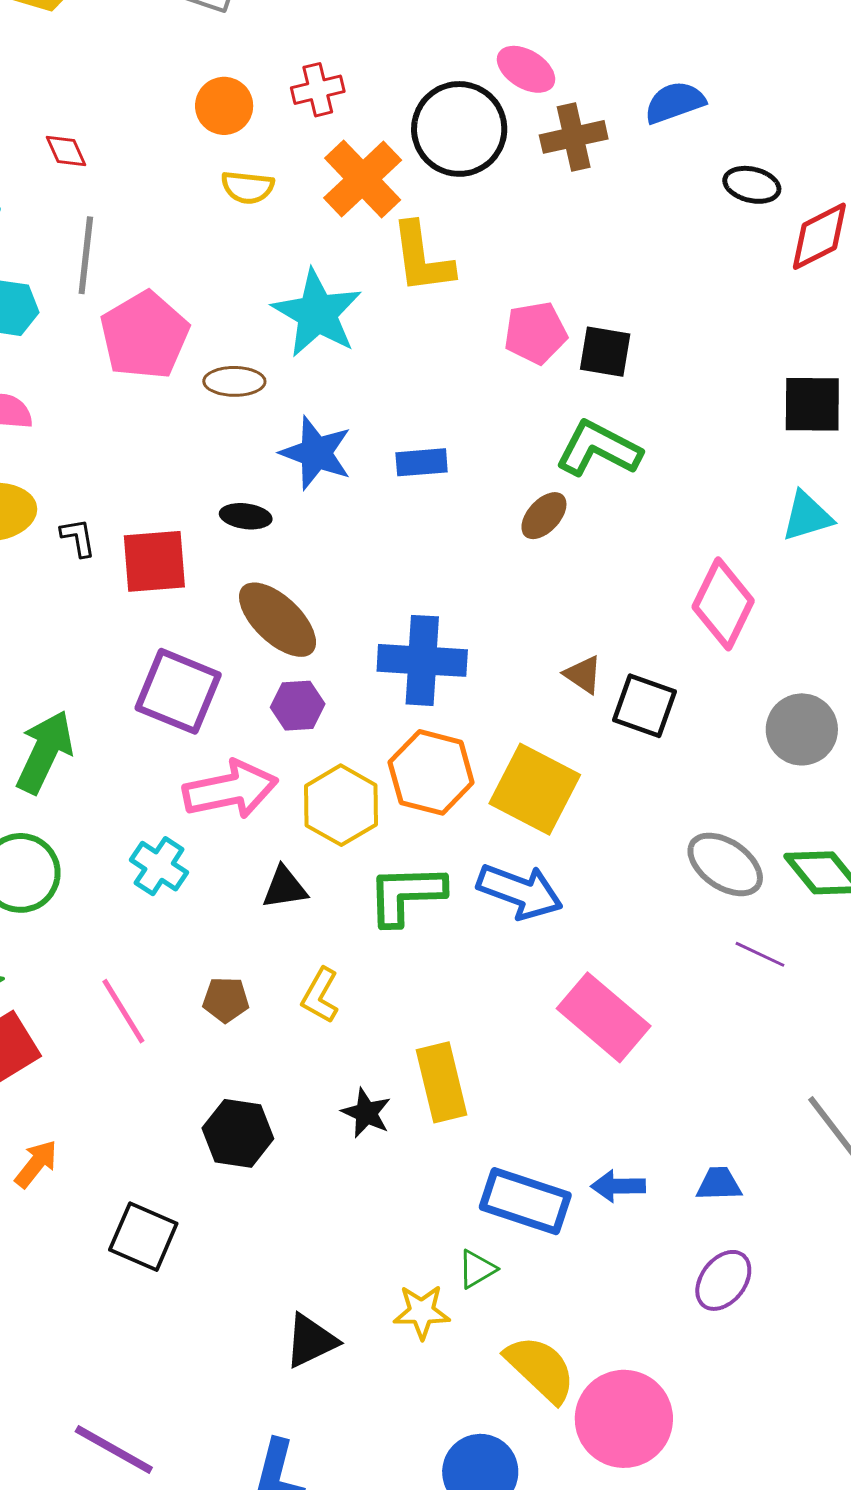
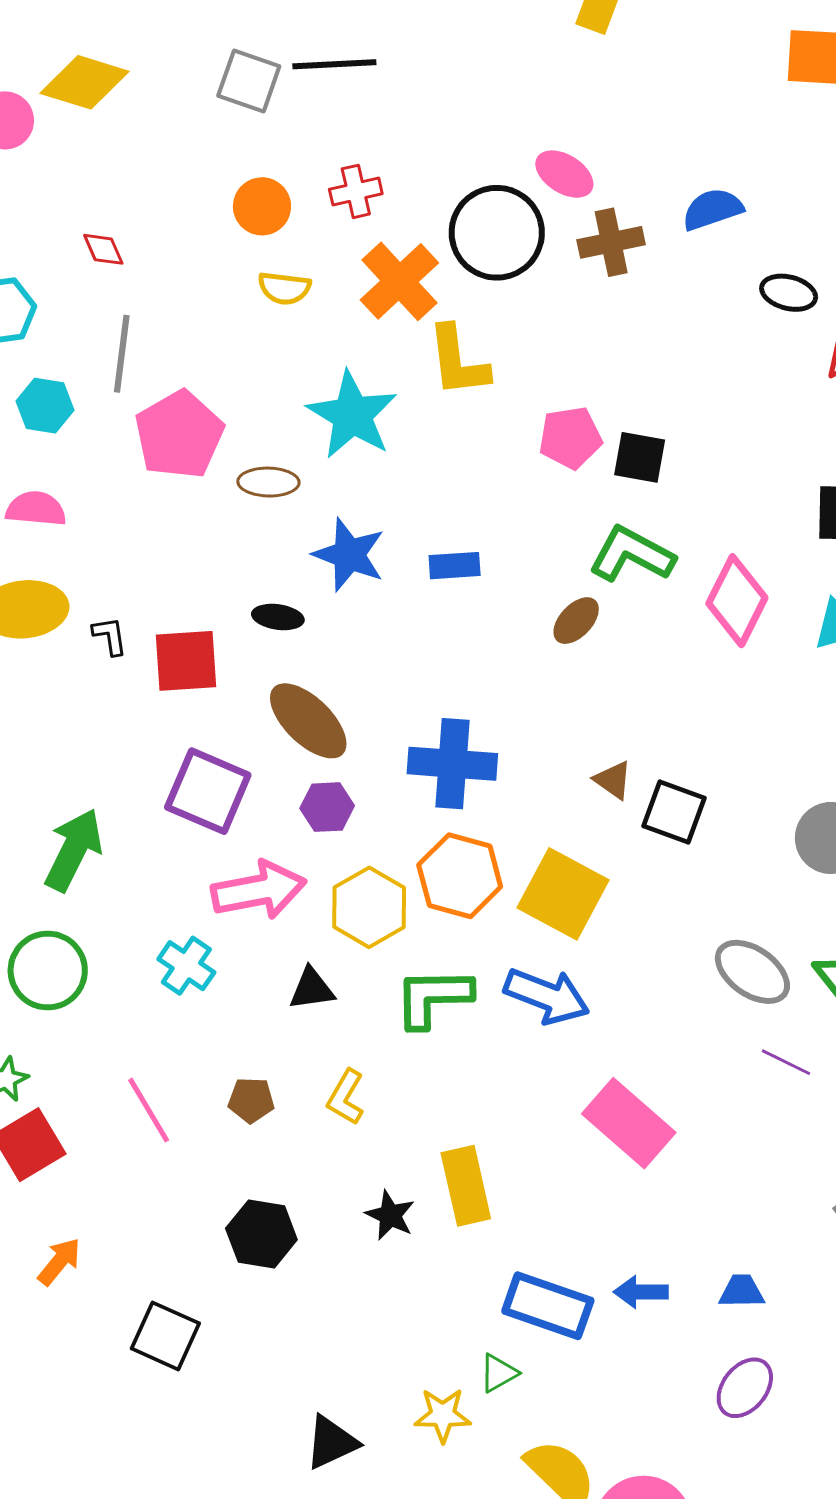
pink diamond: (723, 604) -> (737, 601), moved

